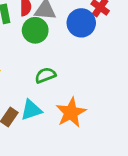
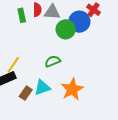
green circle: (35, 30) -> (66, 29), moved

